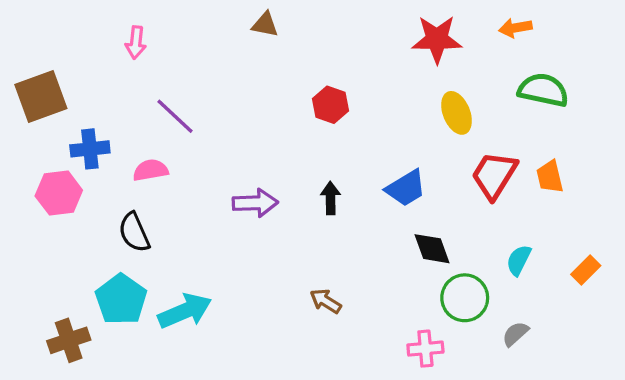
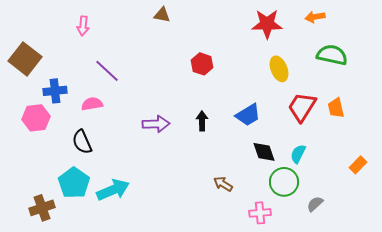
brown square: (41, 97) -> (25, 59), turned -32
cyan semicircle: (519, 260) -> (298, 154), moved
brown arrow: (326, 301) -> (223, 184), moved

